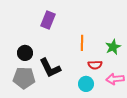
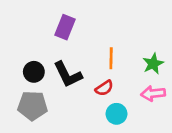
red semicircle: (95, 65) -> (104, 88), moved, turned -32
black L-shape: (50, 68) -> (68, 75), moved
pink arrow: (115, 79) -> (153, 94), moved

